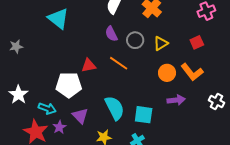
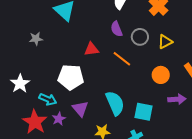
gray star: (16, 46) -> (36, 39), moved
red triangle: (89, 66) -> (91, 49), moved
orange circle: (167, 73) -> (161, 75), moved

